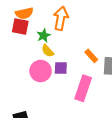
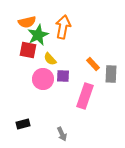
red square: (20, 26) -> (28, 50), moved
green star: (44, 36) -> (38, 35), moved, size x1.5

